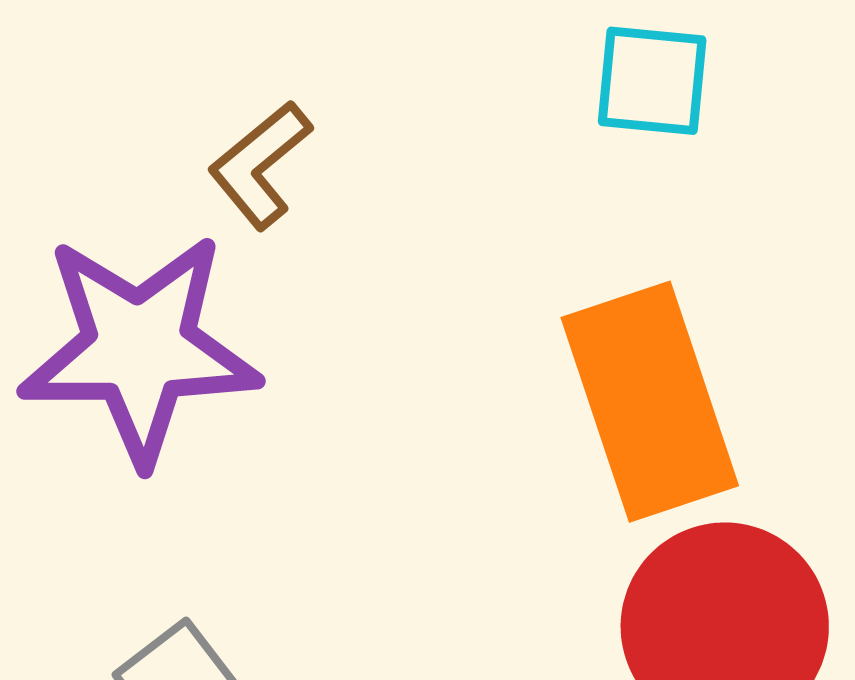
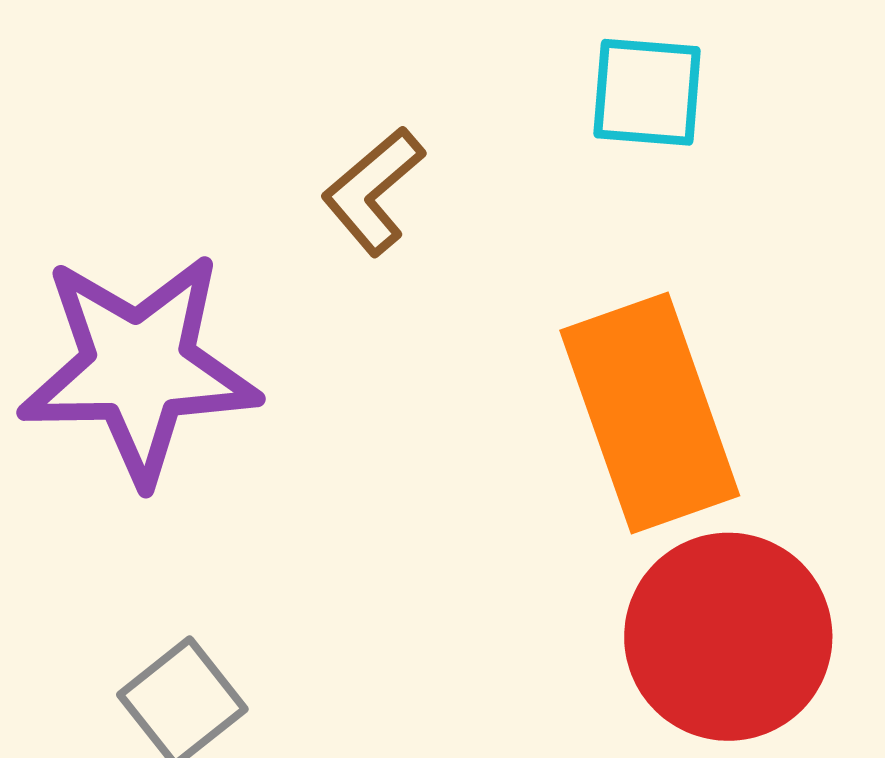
brown L-shape: (260, 165) -> (373, 191), moved

